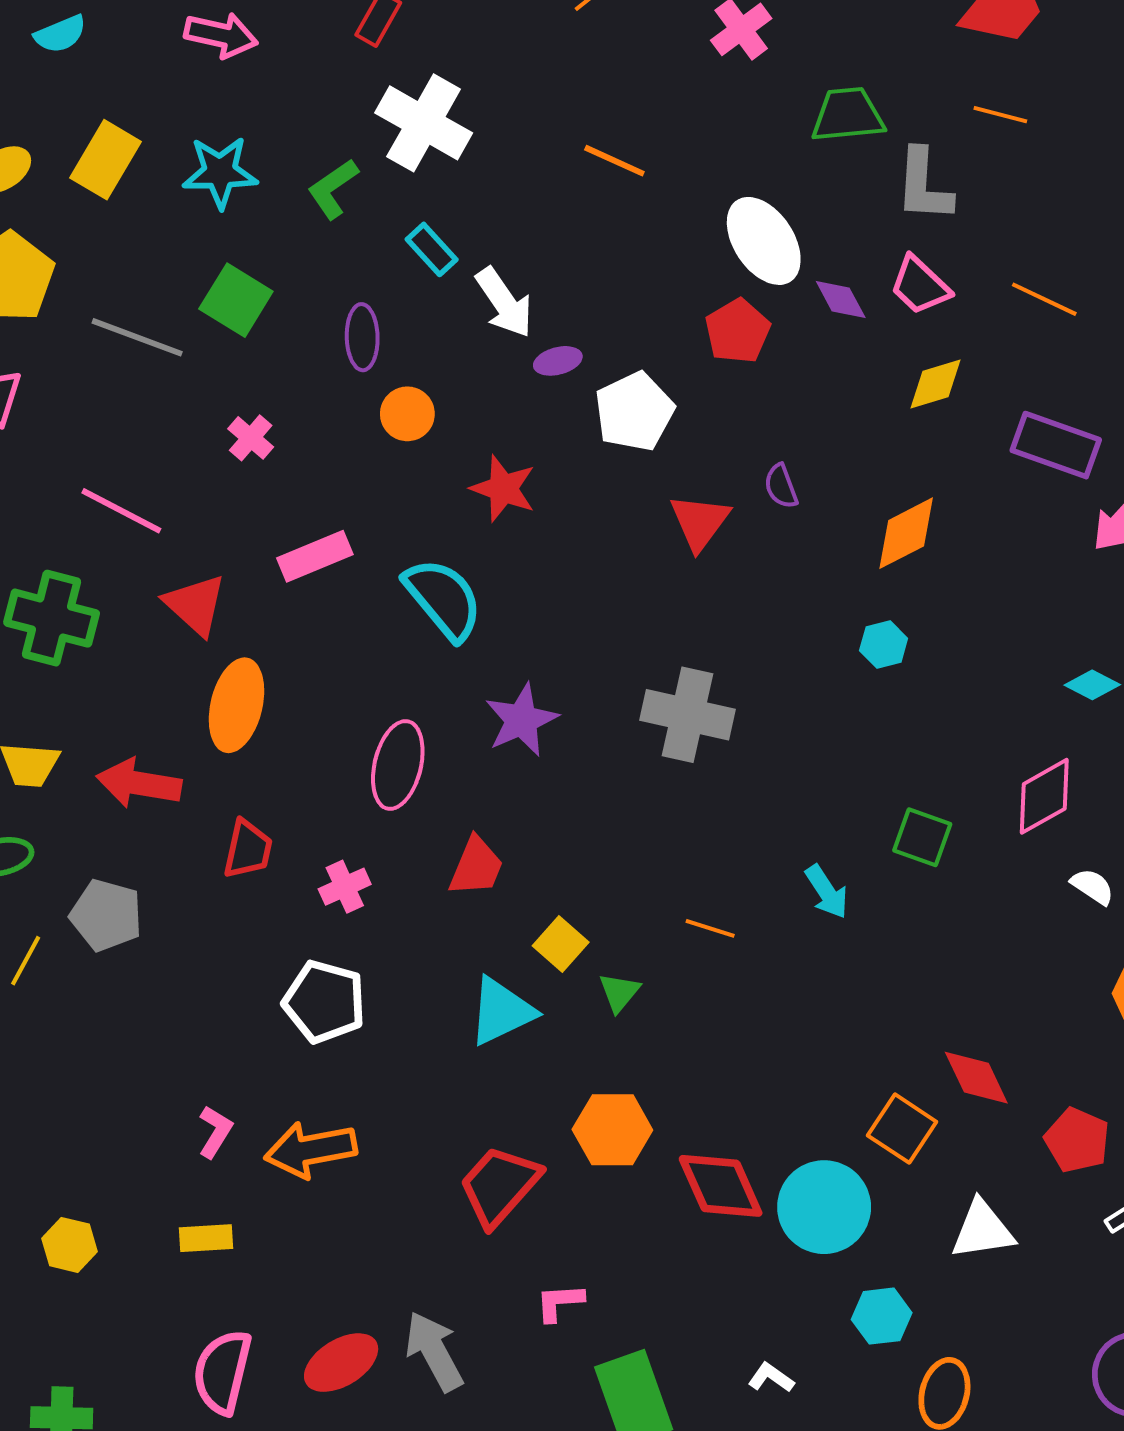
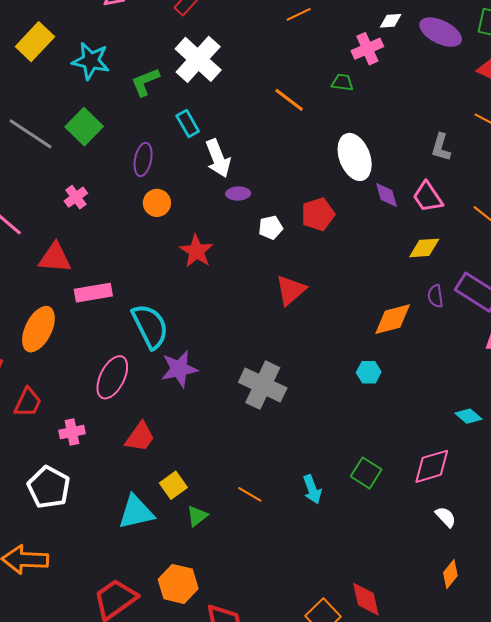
green trapezoid: (848, 115) -> (342, 82), moved, size x0.6
gray L-shape: (924, 185) -> (441, 147), size x0.7
red pentagon: (738, 331) -> (318, 214), moved
white pentagon: (634, 412) -> (271, 228), size x0.6
purple semicircle: (781, 486) -> (435, 296), moved
pink rectangle: (315, 556) -> (93, 293), moved
cyan semicircle: (443, 599) -> (150, 326), moved
red triangle: (195, 605) -> (55, 258), moved, turned -51

